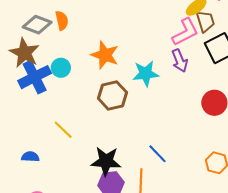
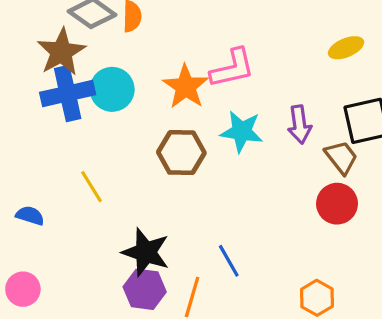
brown trapezoid: (205, 21) -> (341, 157), moved, turned -35
pink L-shape: (185, 32) -> (232, 68), moved
cyan circle: (61, 68) -> (112, 89), size x1.4

